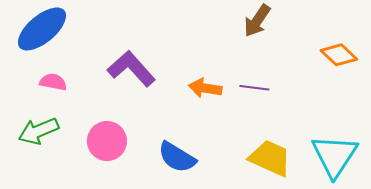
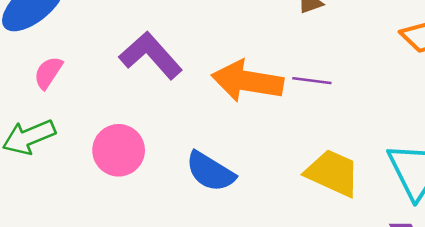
pink semicircle: (53, 82) -> (48, 73), turned -68
orange arrow: (205, 88) -> (247, 81), size x1.6

